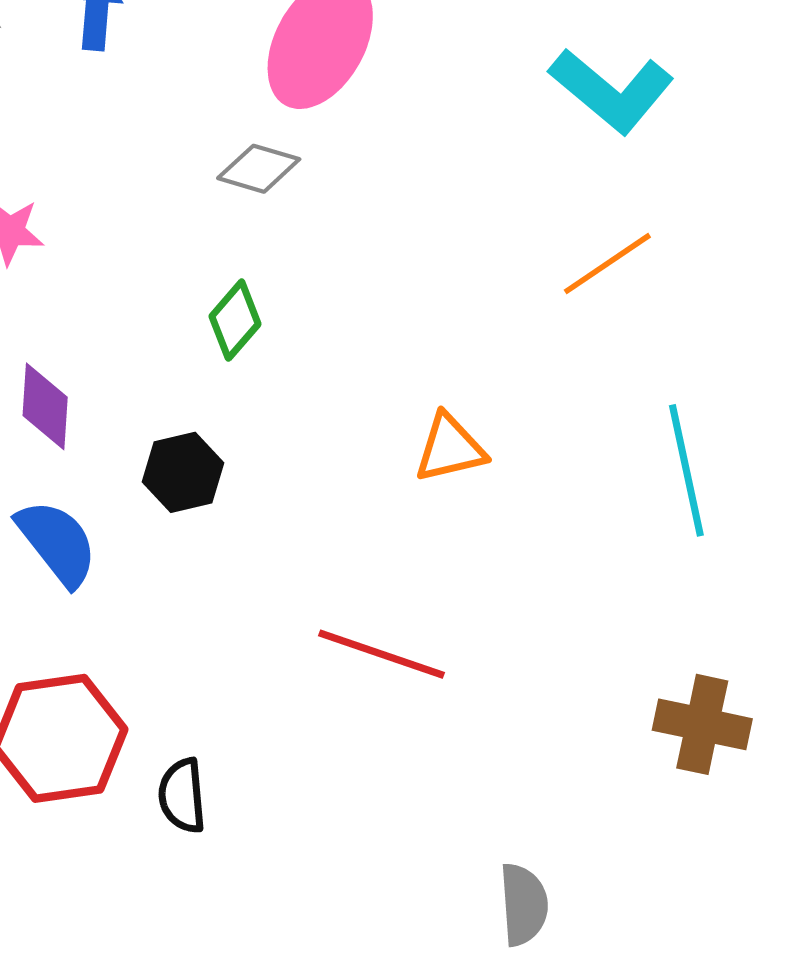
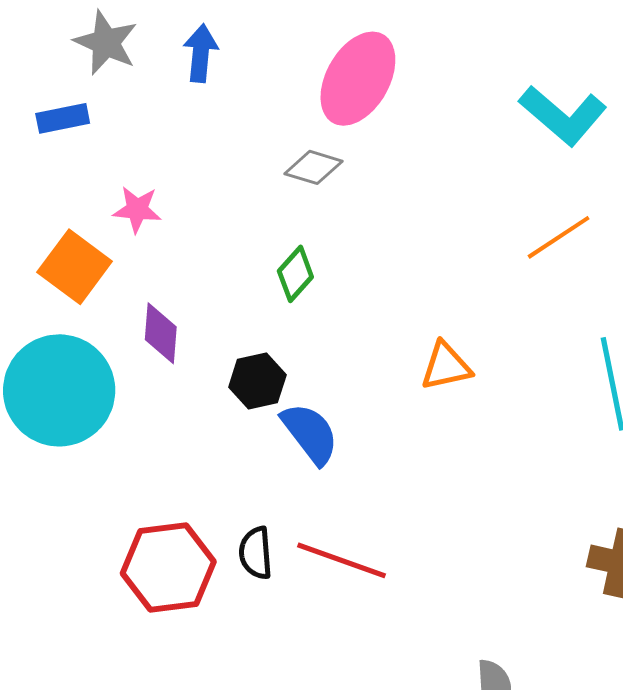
blue semicircle: (57, 543) -> (310, 433), moved
red line: (381, 654) -> (341, 560), moved
black semicircle: (182, 796) -> (256, 553), moved

